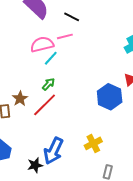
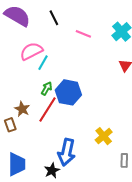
black line: (72, 17) -> (54, 18), turned 49
pink line: (65, 36) -> (83, 34), moved, turned 49
blue hexagon: (110, 97) -> (68, 92), moved

